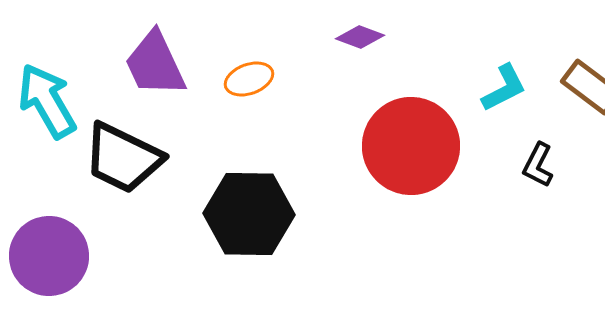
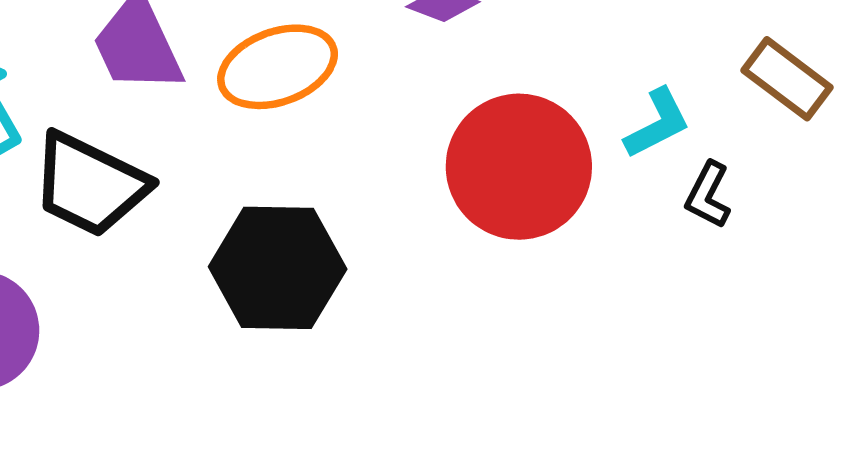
orange ellipse: (249, 79) -> (278, 67), size x1.6
cyan L-shape: (504, 88) -> (657, 123), moved

